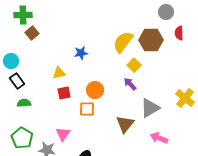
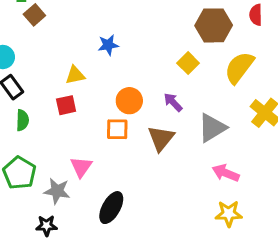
yellow semicircle: (123, 42) -> (239, 68), moved
purple arrow: (130, 84) -> (173, 102), moved
red square: (64, 93) -> (66, 105), moved
green semicircle: (24, 103) -> (22, 120), turned 96
brown triangle: (125, 124) -> (161, 138), moved

